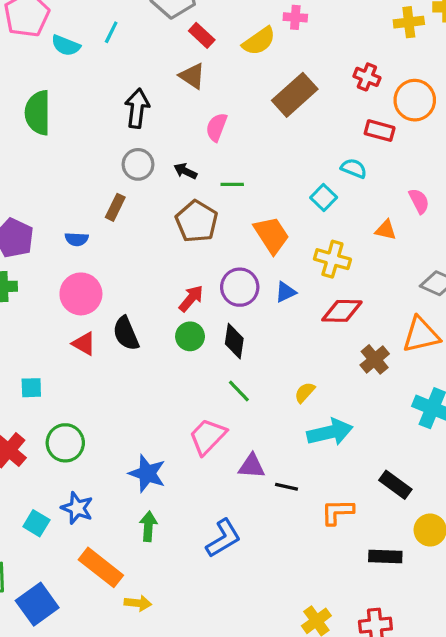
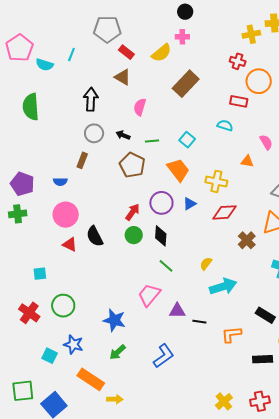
red cross: (367, 77) -> (238, 61), moved
cyan square: (324, 198) -> (187, 140), moved
green arrow: (148, 526) -> (118, 352), turned -132

